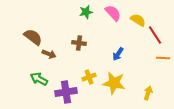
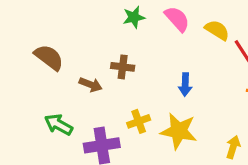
brown arrow: (49, 54) -> (91, 85), moved
blue arrow: (118, 54) -> (185, 85), turned -32

